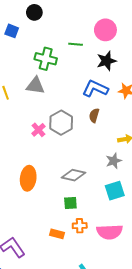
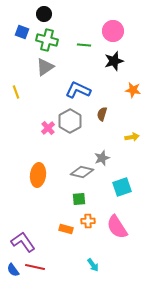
green cross: (46, 59) -> (47, 40), moved
gray triangle: (35, 86) -> (45, 67), moved, turned -42
blue L-shape: (95, 89) -> (78, 90), moved
gray star: (114, 161) -> (102, 158), moved
pink semicircle: (110, 232) -> (117, 227), turned 60

